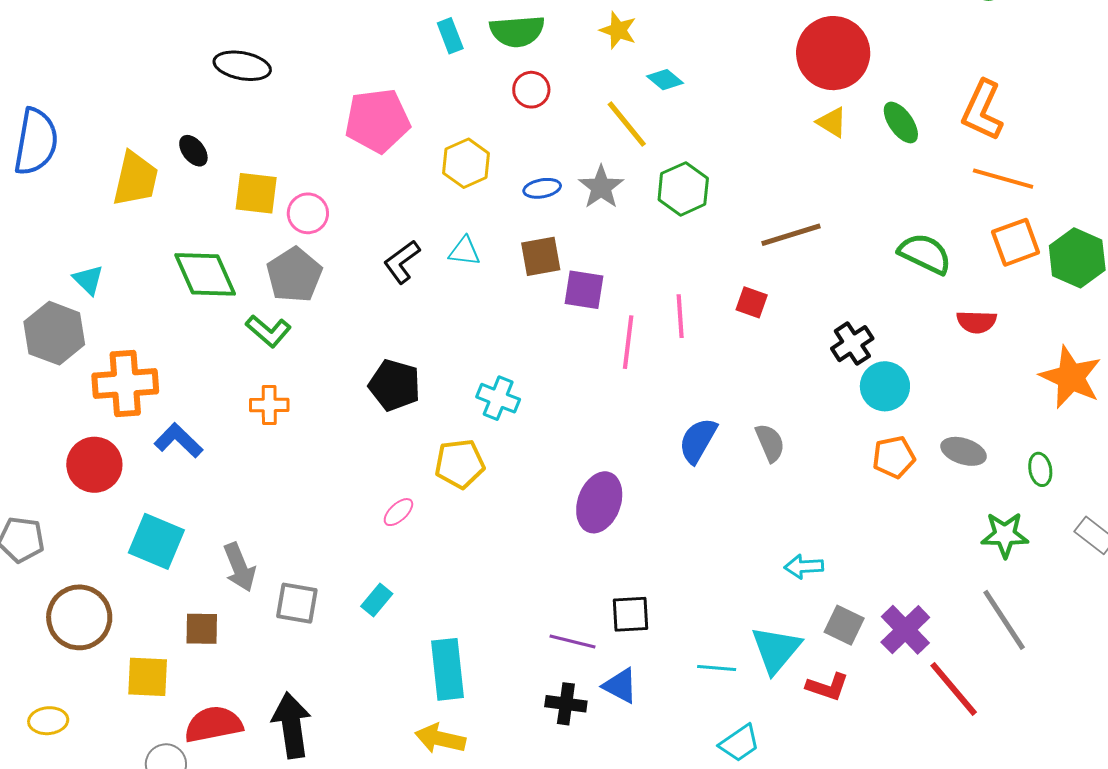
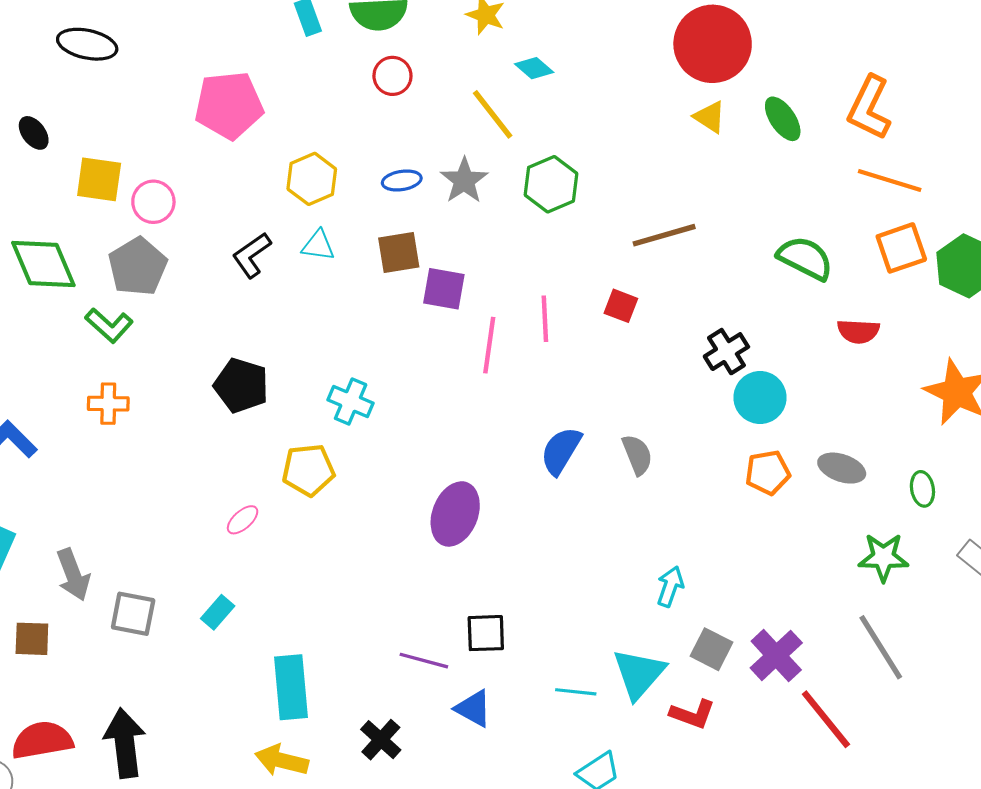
yellow hexagon: (466, 163) -> (312, 179), moved
cyan arrow: (804, 567) -> (670, 586), turned 111
black cross: (566, 704) -> (381, 740), moved, turned 33

